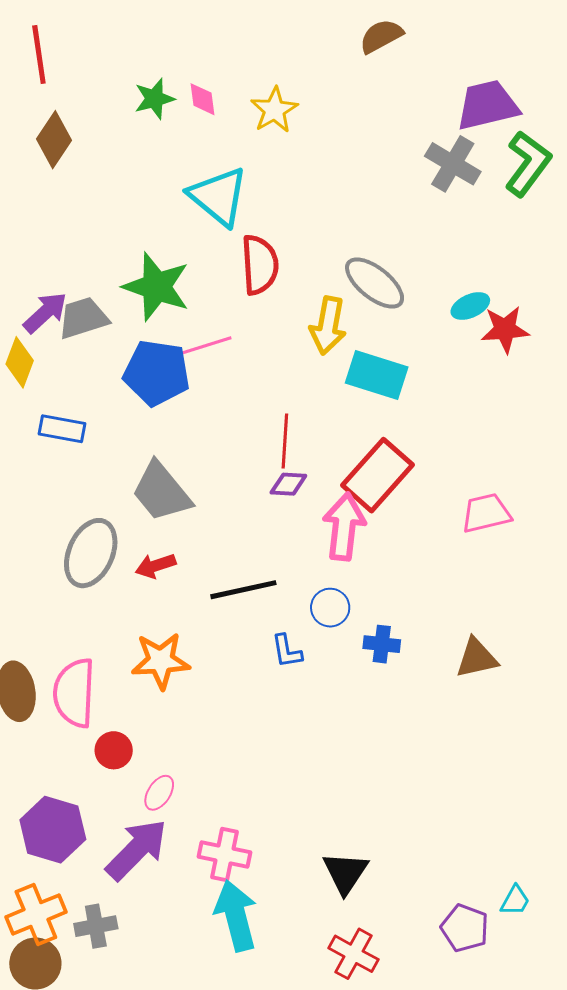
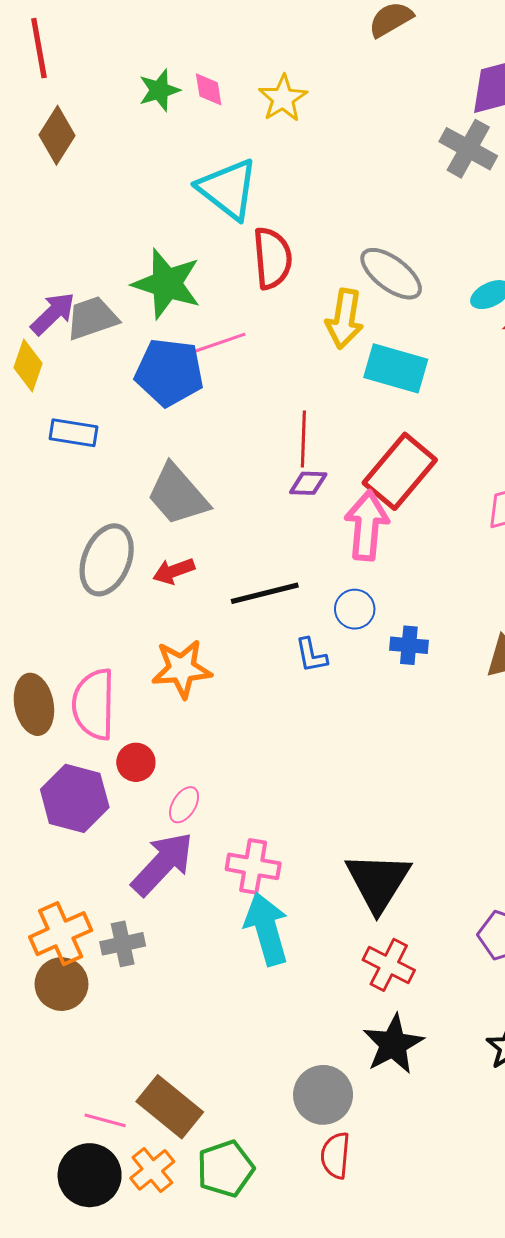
purple hexagon: (53, 830) -> (75, 798), moved
black triangle: (345, 873) -> (378, 882), size x1.4

